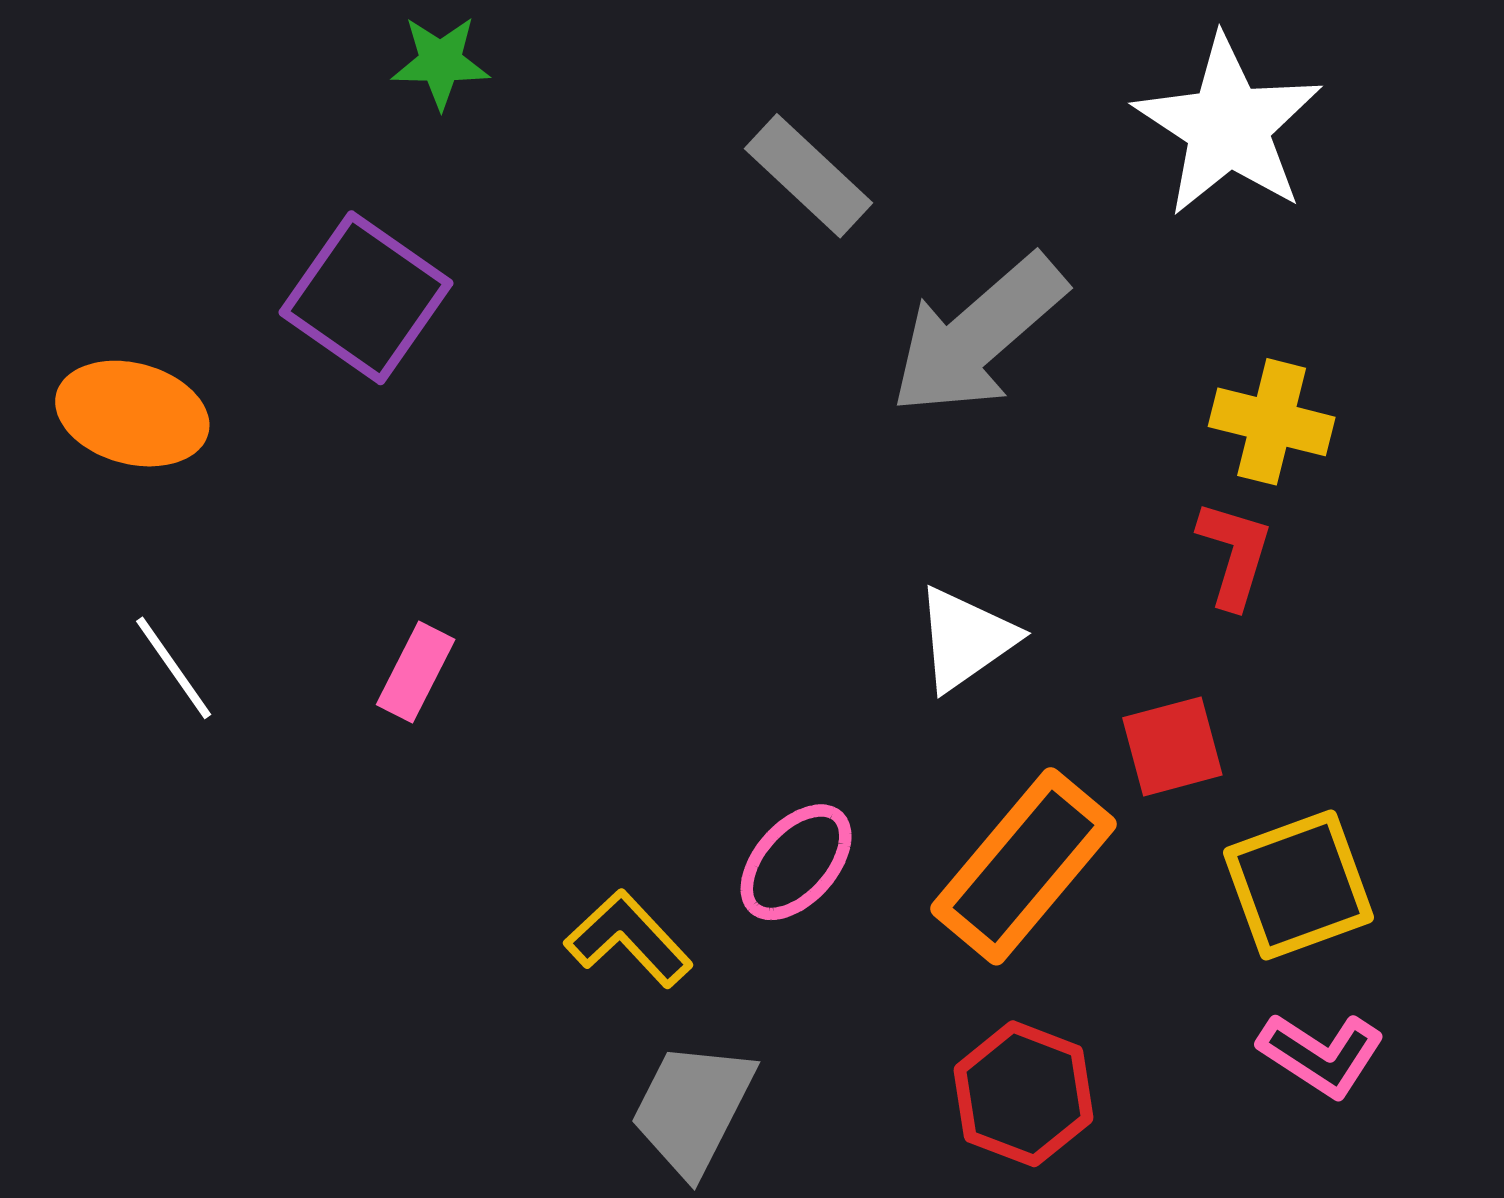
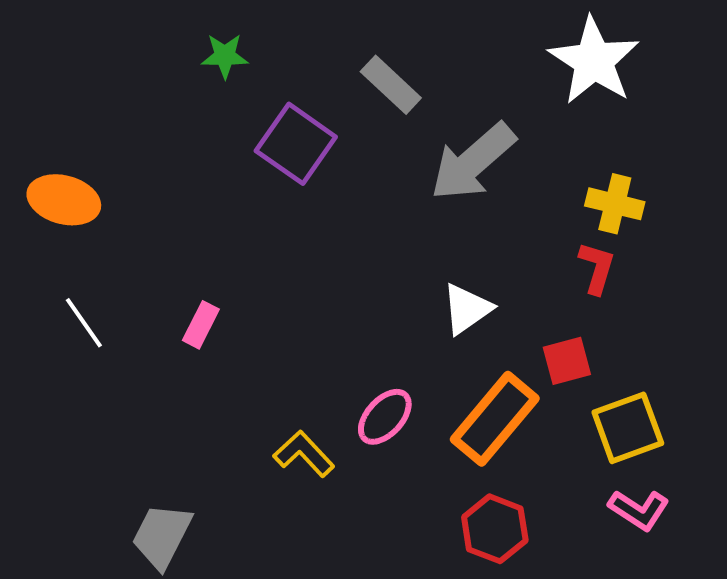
green star: (440, 62) -> (225, 56), moved
purple square: (366, 298) -> (296, 144), moved
gray trapezoid: (693, 1108) -> (162, 536), moved

